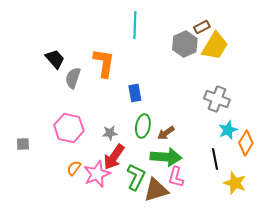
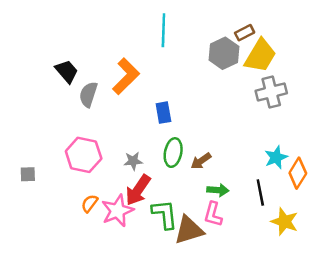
orange L-shape: (104, 63) -> (126, 76), turned 36
gray cross: (217, 99) -> (271, 92), moved, turned -35
green arrow: (166, 157) -> (218, 190), moved, size x0.6
green L-shape: (136, 177) -> (165, 214), turned -32

